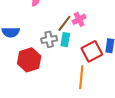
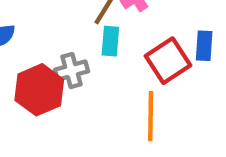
gray cross: (49, 39) -> (72, 71), moved

